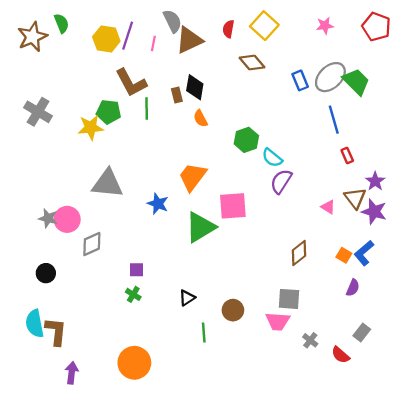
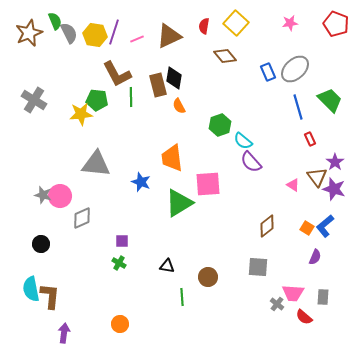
gray semicircle: (172, 21) -> (69, 33), moved
pink line: (153, 43) -> (137, 39), turned 56
green trapezoid: (356, 82) -> (330, 100), moved
brown rectangle: (177, 95) -> (158, 85), size x1.6
orange trapezoid: (193, 177) -> (172, 158), turned -44
purple semicircle: (281, 181) -> (251, 162), turned -75
black triangle: (187, 298) -> (167, 266), turned 42
pink trapezoid: (278, 321) -> (293, 293), moved
gray rectangle: (362, 333) -> (323, 297), turned -35
orange circle: (134, 363) -> (120, 324), size x0.6

